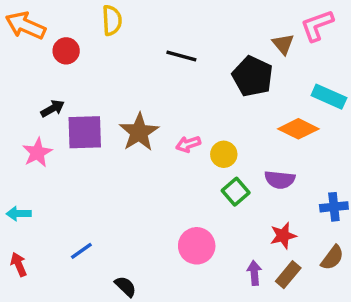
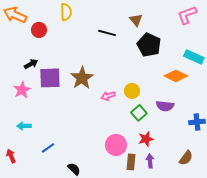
brown triangle: (283, 44) -> (136, 20), moved
pink arrow: (188, 144) -> (108, 96), moved
cyan arrow: (19, 214) -> (24, 126), moved
red star: (283, 236) -> (146, 139), moved
brown semicircle: (332, 258) -> (186, 158), moved
brown rectangle: (288, 275) -> (131, 162), moved, turned -35

